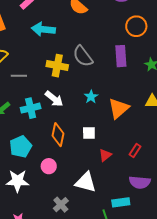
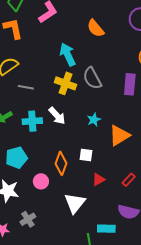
cyan arrow: (43, 29) -> (68, 55), moved, turned 50
orange diamond: (58, 135) -> (61, 163), moved
white triangle: (86, 182) -> (75, 203), turned 45
gray cross: (61, 205) -> (28, 219), moved

